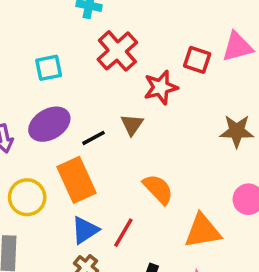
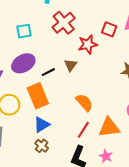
red line: (123, 233) -> (83, 130), moved

